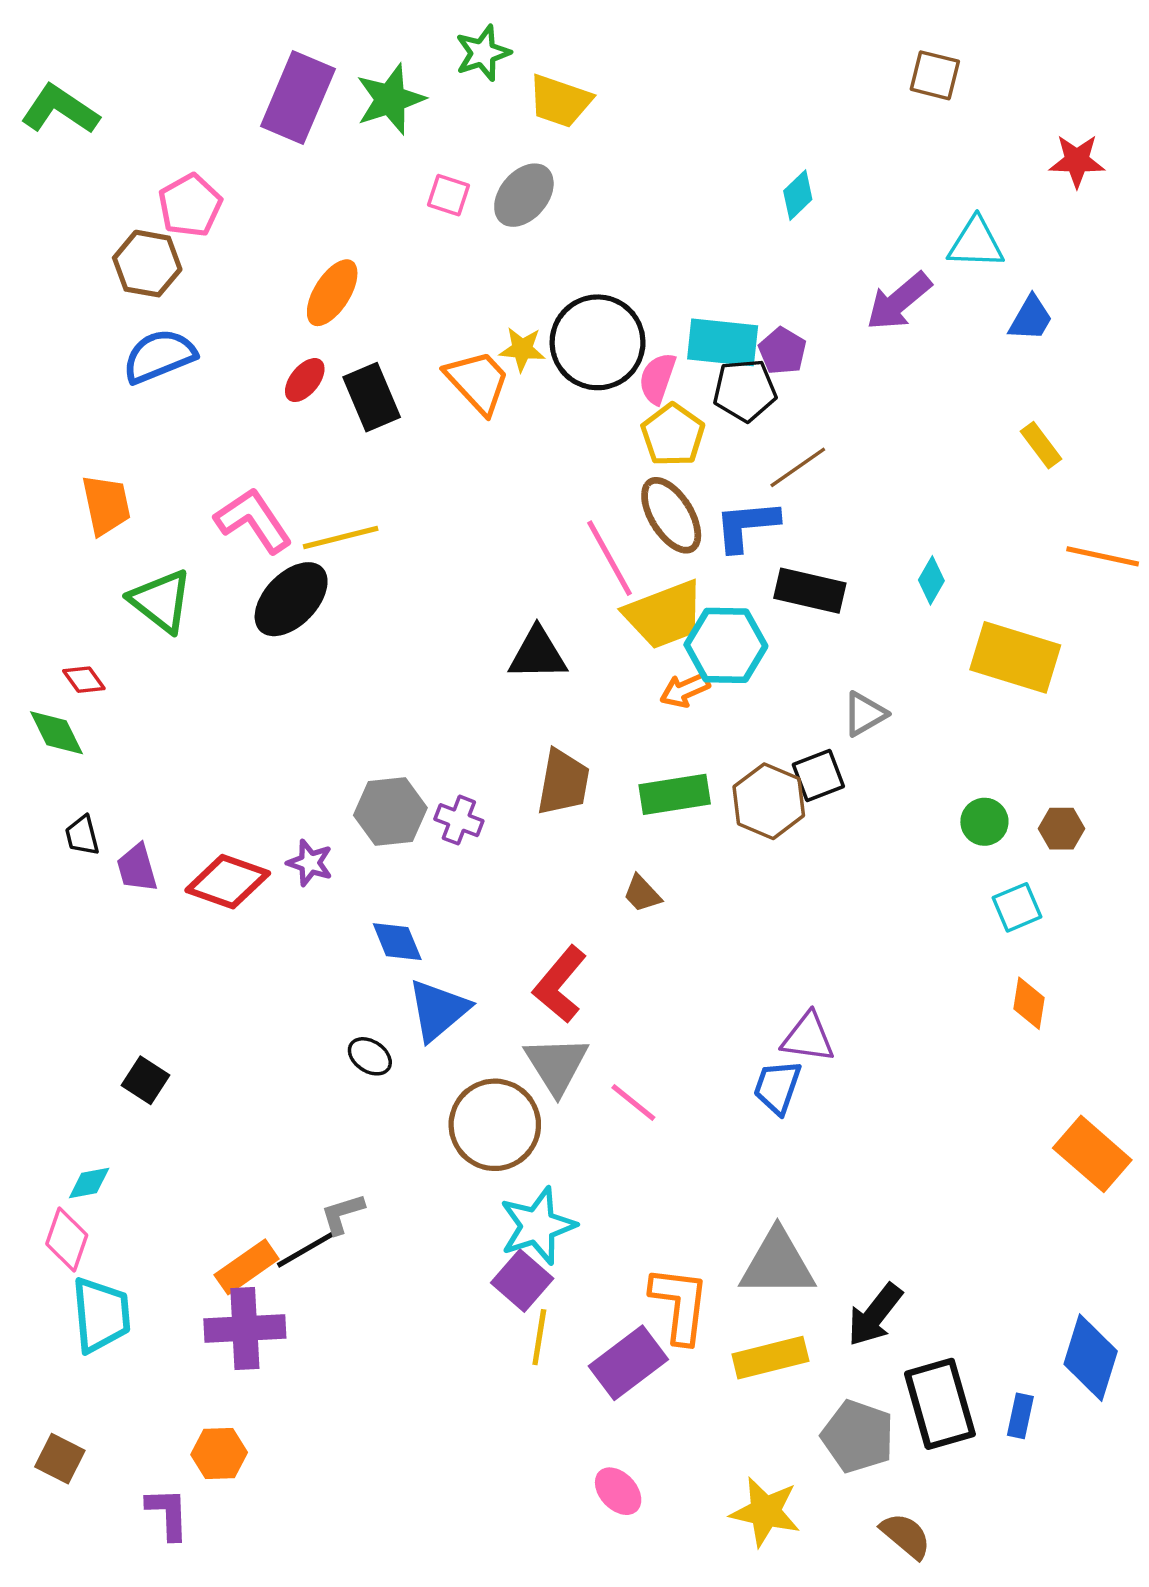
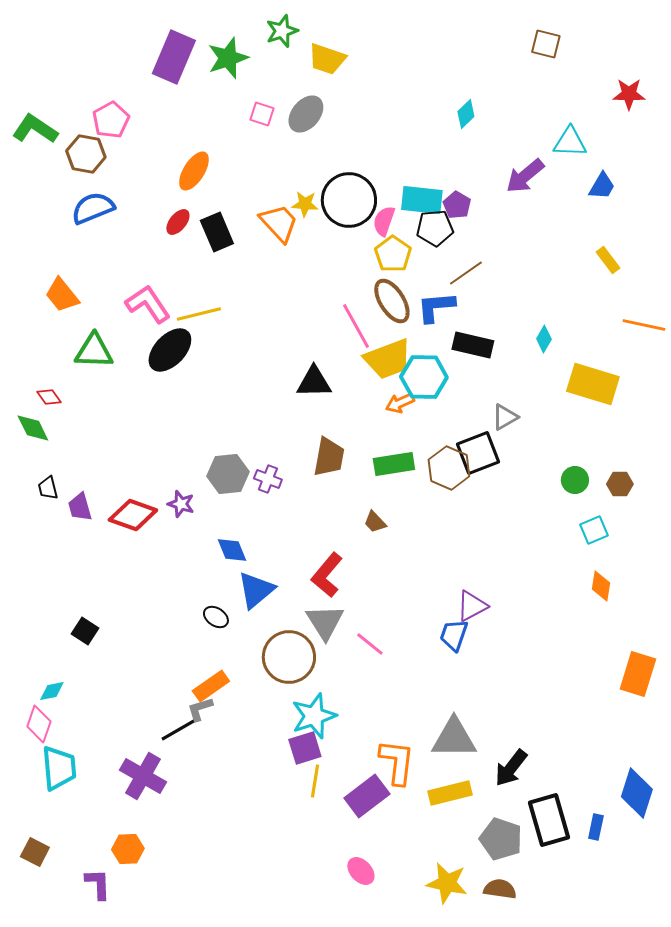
green L-shape: (60, 110) -> (35, 129), moved
orange trapezoid: (106, 505) -> (62, 295), turned 153
green triangle: (161, 601) -> (94, 351), turned -36
black square: (818, 776) -> (478, 453), size x1.4
purple triangle: (808, 1037) -> (472, 606), turned -36
orange rectangle: (1092, 1154) -> (638, 674), turned 66
orange rectangle: (247, 1267) -> (211, 686), moved
purple square: (522, 1281) -> (305, 748), turned 32
purple cross: (245, 1329) -> (143, 776), turned 33
brown semicircle: (906, 1536) -> (500, 889), moved, turned -32

